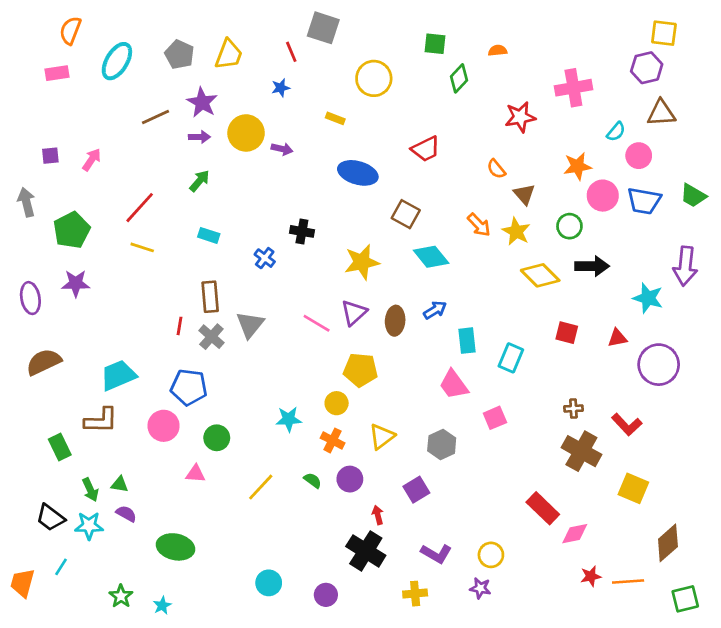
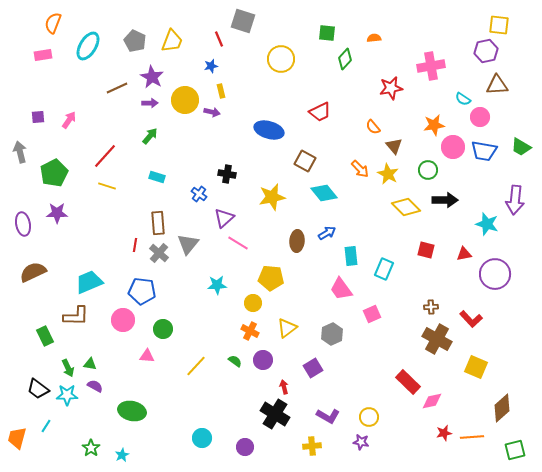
yellow rectangle: (335, 118) -> (221, 91), moved, turned 56
cyan semicircle: (616, 132) -> (463, 99), turned 84
purple triangle: (354, 313) -> (224, 218), moved
cyan star: (289, 419) -> (217, 285), moved

